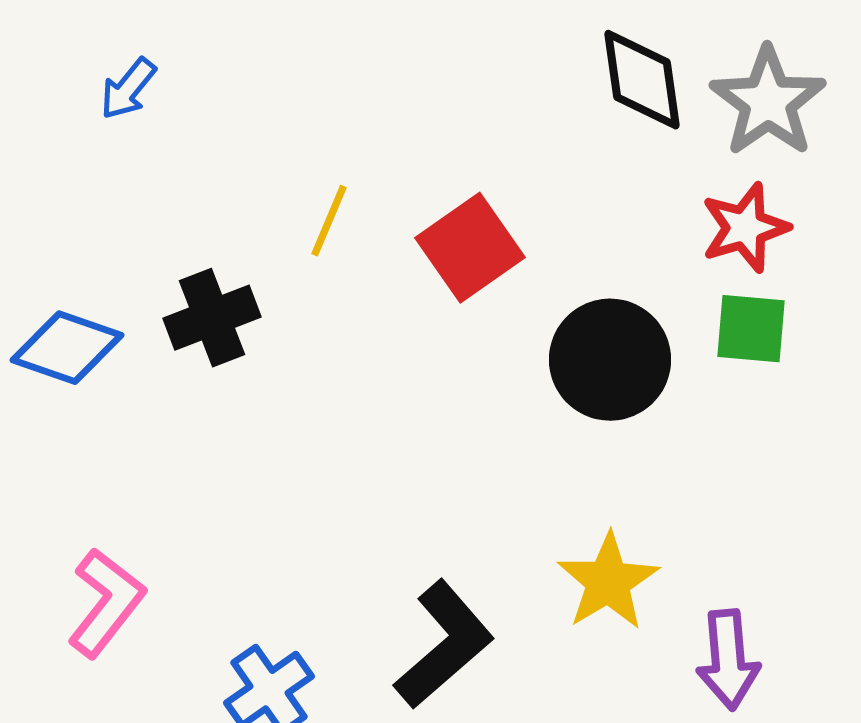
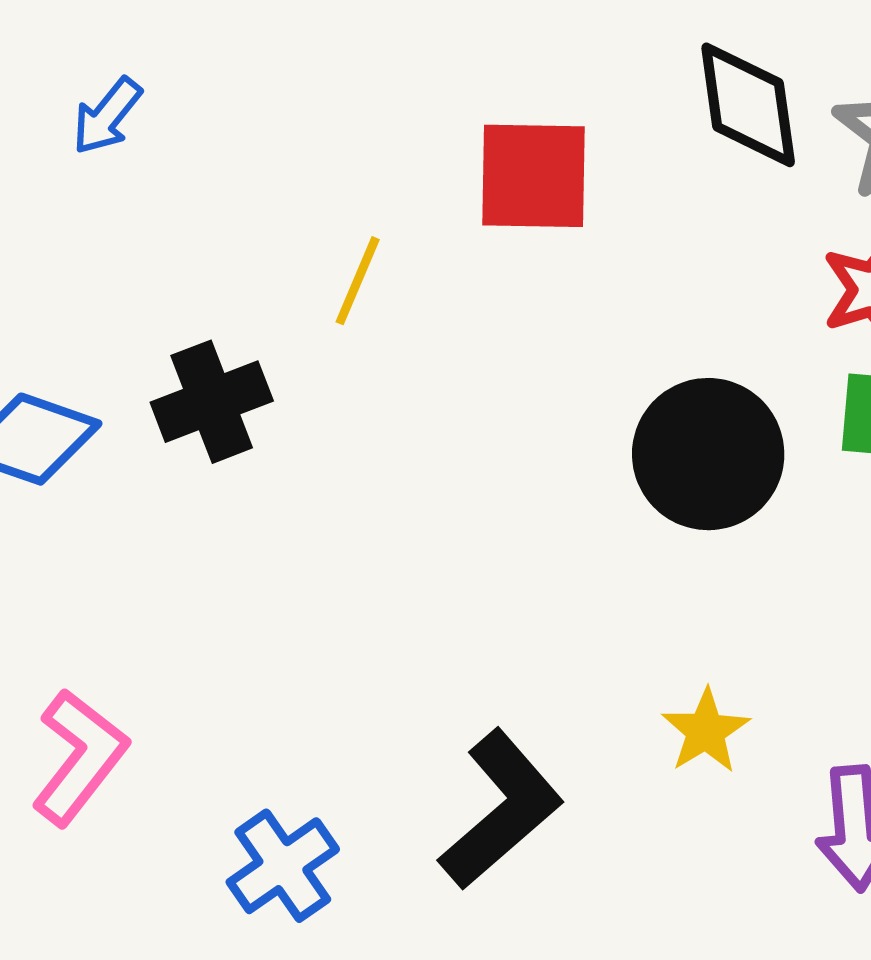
red square: (470, 248) -> (534, 176), moved, turned 36
yellow star: (608, 582) -> (706, 731), size x0.7

